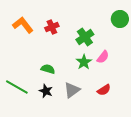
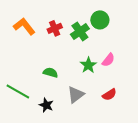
green circle: (120, 19) -> (100, 20), moved
green cross: (85, 37) -> (80, 32), moved
black star: (46, 91) -> (46, 105), moved

